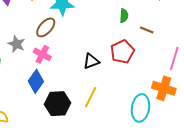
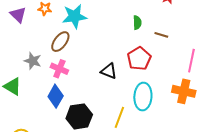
black triangle: (91, 61) -> (109, 71), turned 48
yellow line: (91, 97) -> (119, 117), moved
cyan ellipse: (140, 108) -> (143, 96), moved

